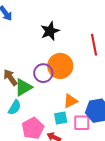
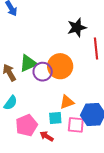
black star: (50, 31) -> (77, 28), moved
green triangle: (23, 87) -> (28, 63), moved

